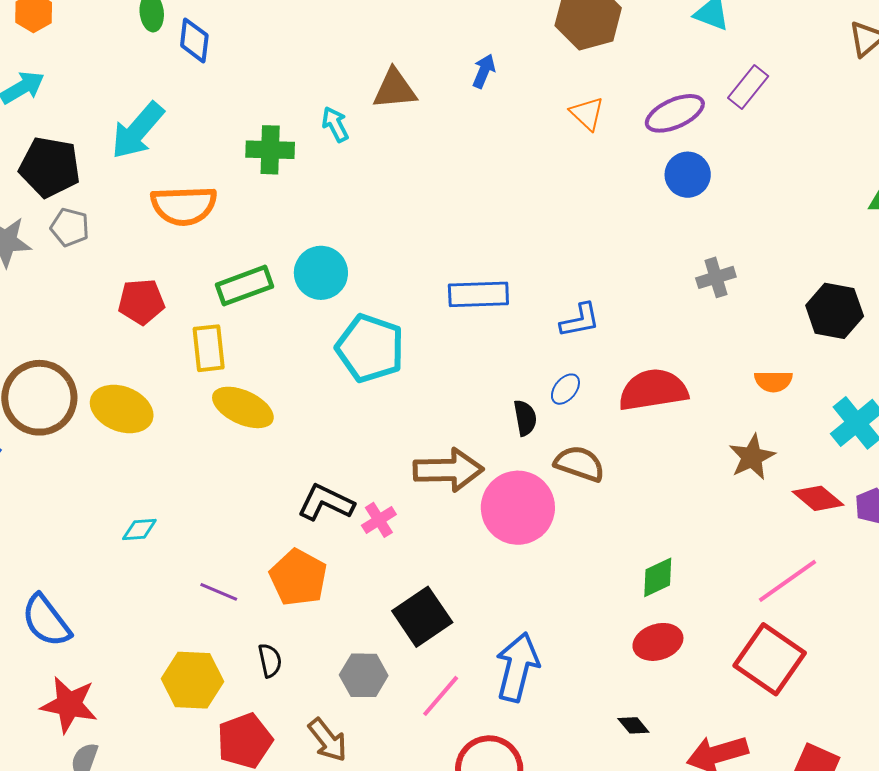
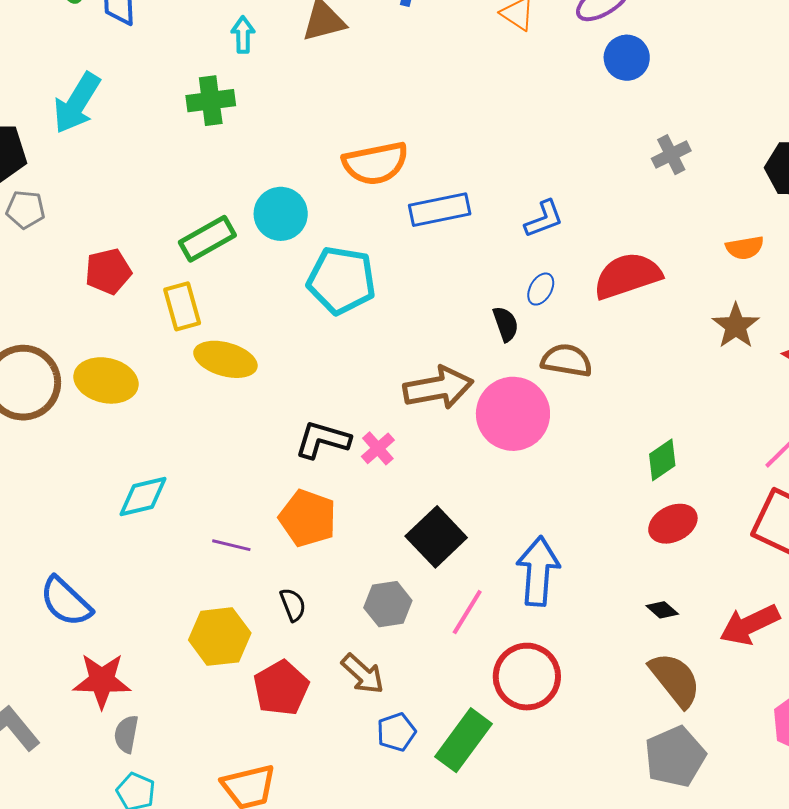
cyan arrow: (335, 124) -> (243, 35), moved, turned 36
orange semicircle: (184, 206) -> (375, 163), moved
cyan diamond: (139, 530) -> (143, 497), size x1.5

